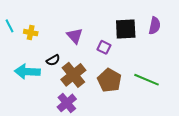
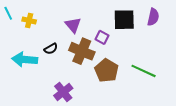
brown cross: (73, 75) -> (82, 51), moved, turned -30

